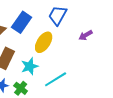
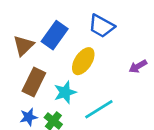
blue trapezoid: (58, 15) -> (101, 26), turned -90
purple arrow: (86, 35) -> (138, 66), moved

